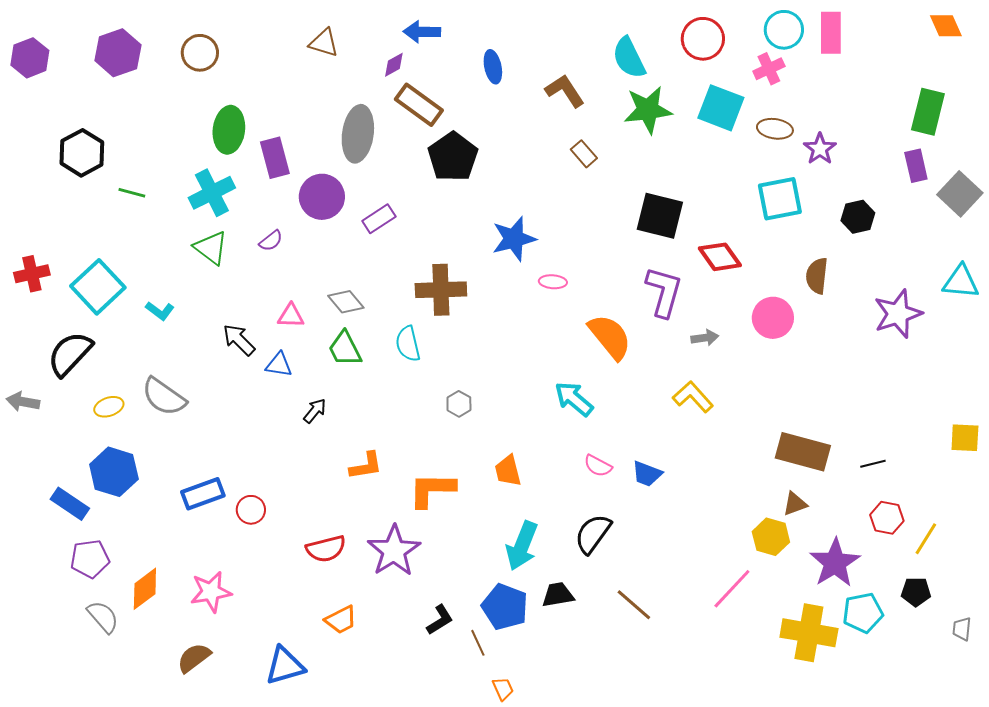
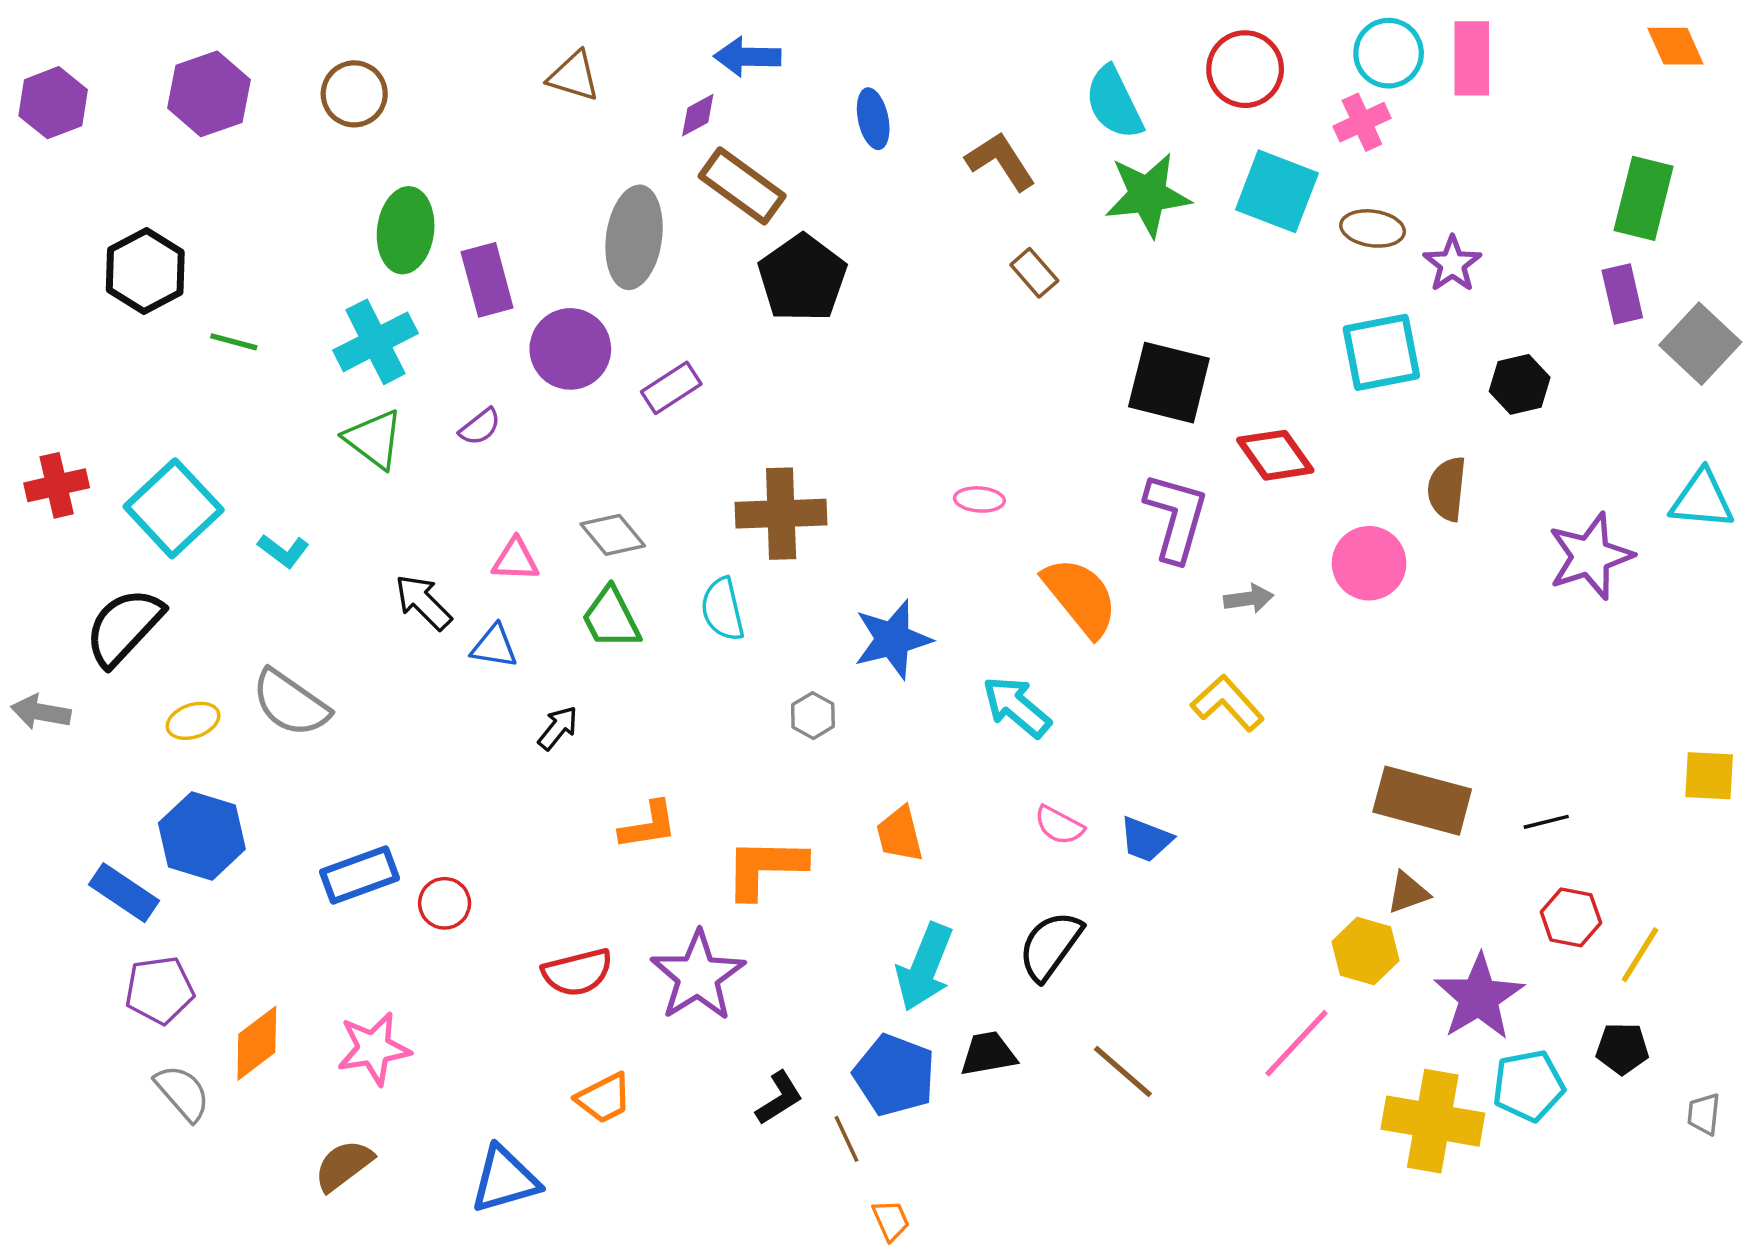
blue star: (514, 239) -> (893, 639), moved

